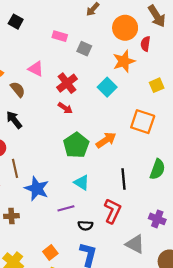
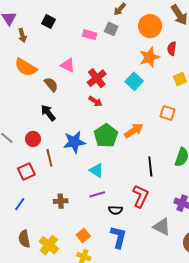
red semicircle: (145, 44) -> (172, 49), moved
gray square: (84, 49) -> (111, 29), moved
orange square: (143, 122) -> (167, 113), size x0.7
cyan triangle: (82, 183) -> (96, 170), moved
blue star: (37, 189) -> (74, 142), moved, turned -30
brown cross: (11, 216) -> (61, 201), moved

